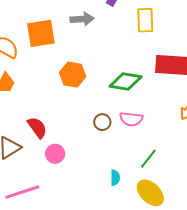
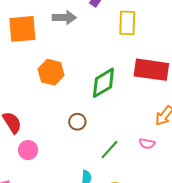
green diamond: (126, 81) -> (103, 83), turned -44
pink semicircle: (131, 119) -> (147, 144), moved, size x0.7
green line: (148, 159) -> (109, 150), moved

